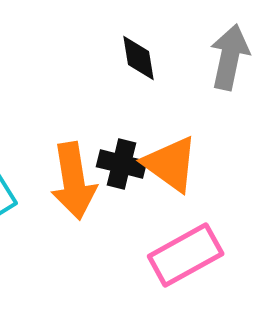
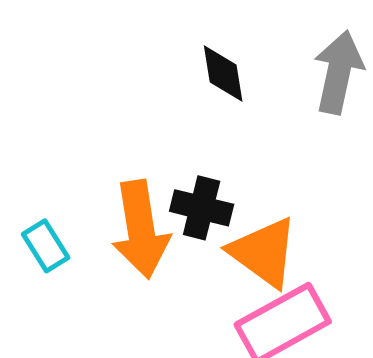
orange triangle: (171, 164) -> (264, 252), moved

